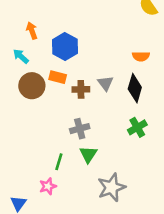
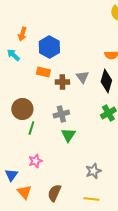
orange arrow: (32, 31) -> (22, 34), turned -144
brown circle: (32, 86) -> (22, 109), moved
green line: (59, 162) -> (31, 128), moved
gray star: (112, 187) -> (93, 171), moved, size x0.7

